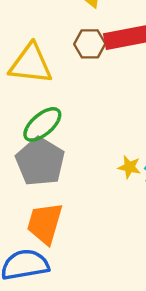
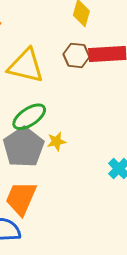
yellow star: (129, 167) -> (56, 142), moved, turned -30

